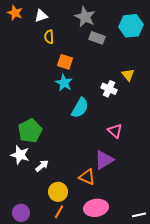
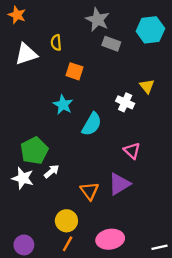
white triangle: (41, 16) -> (26, 54), moved, size x1.5
cyan star: (64, 83) -> (63, 105), moved
white arrow: (42, 166) -> (52, 171), moved
orange triangle: (87, 177) -> (89, 191), moved, turned 30

